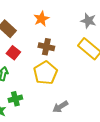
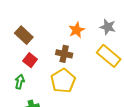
orange star: (41, 19) -> (77, 30), moved

